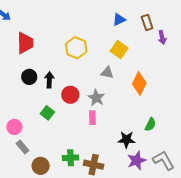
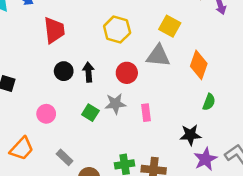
gray triangle: (107, 73) -> (158, 56), size x1.5
red circle: (70, 95) -> (127, 73), moved
gray star: (96, 98) -> (115, 104), moved, turned -30
green semicircle: (150, 124) -> (209, 102), moved
pink circle: (14, 127) -> (46, 114), moved

